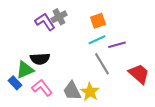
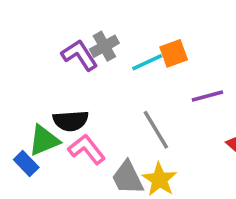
cyan line: (97, 40) -> (147, 62), moved
gray line: (102, 64) -> (156, 130), moved
pink L-shape: (42, 88) -> (87, 149), moved

